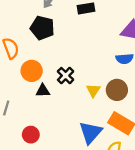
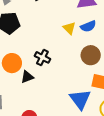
yellow triangle: (93, 90) -> (69, 28), moved

